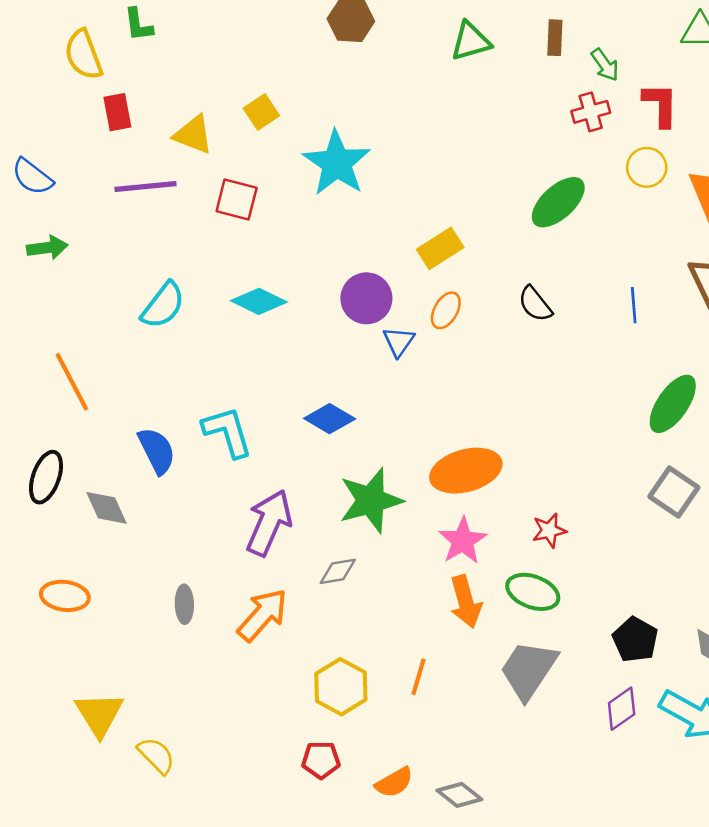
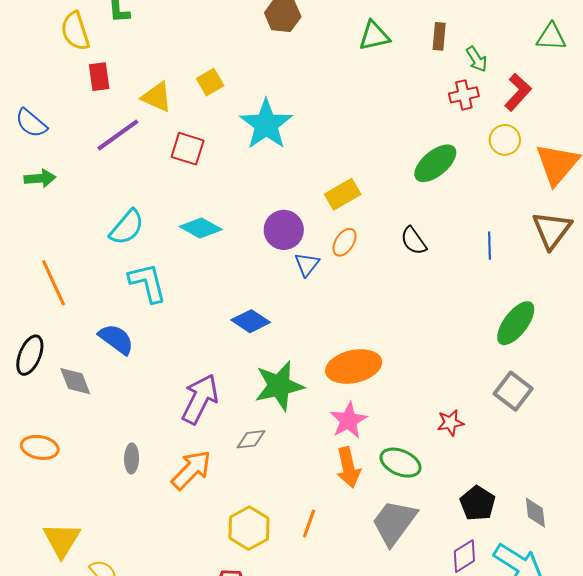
red L-shape: (660, 105) -> (518, 92), turned 39
purple line: (145, 187) -> (118, 135), turned -33
cyan L-shape: (228, 432) -> (148, 283), moved
blue semicircle: (157, 451) -> (116, 339), turned -30
red star: (549, 530) -> (450, 423), moved

